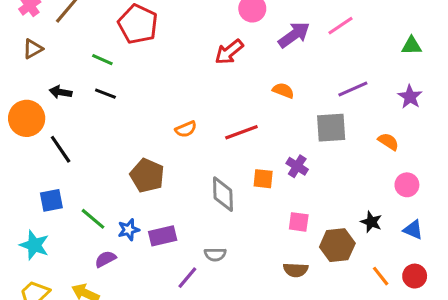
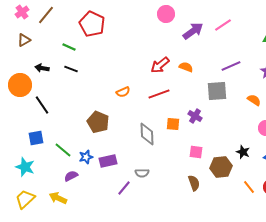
red arrow: (229, 52) -> (160, 65), moved
brown semicircle: (296, 270) -> (194, 183), turned -112

